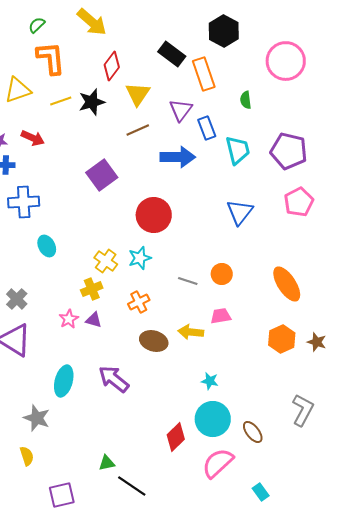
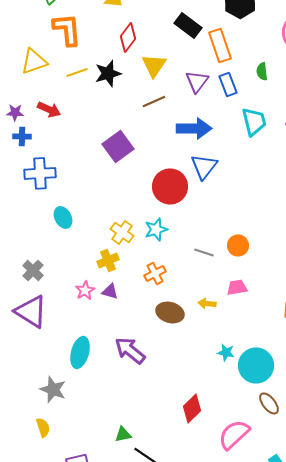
blue rectangle: (207, 128) -> (228, 84), moved
blue triangle: (240, 212) -> (204, 166), moved
yellow arrow: (191, 332) -> (207, 303), size x0.7
cyan circle: (213, 419) -> (256, 365), moved

